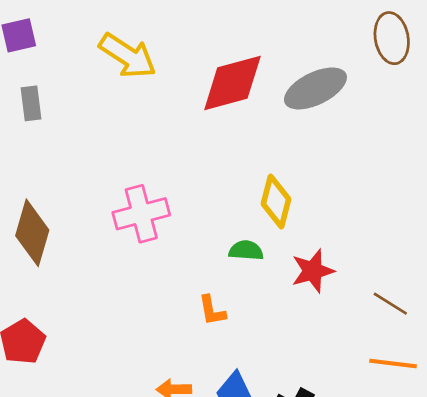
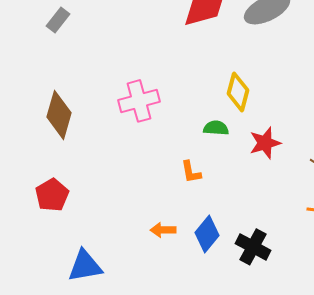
gray rectangle: (31, 103) -> (58, 20), turned 45

